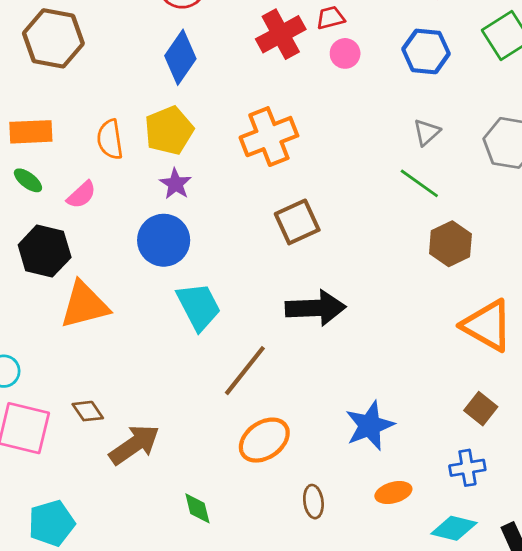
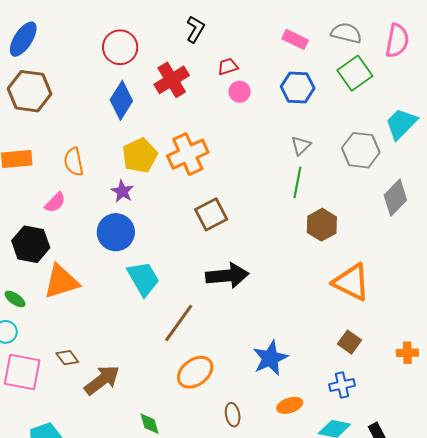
red cross: (281, 34) -> (172, 80), moved
yellow pentagon: (169, 130) -> (140, 156), moved
green ellipse: (28, 180) -> (15, 299), moved
green line: (419, 183) -> (297, 182), turned 68

